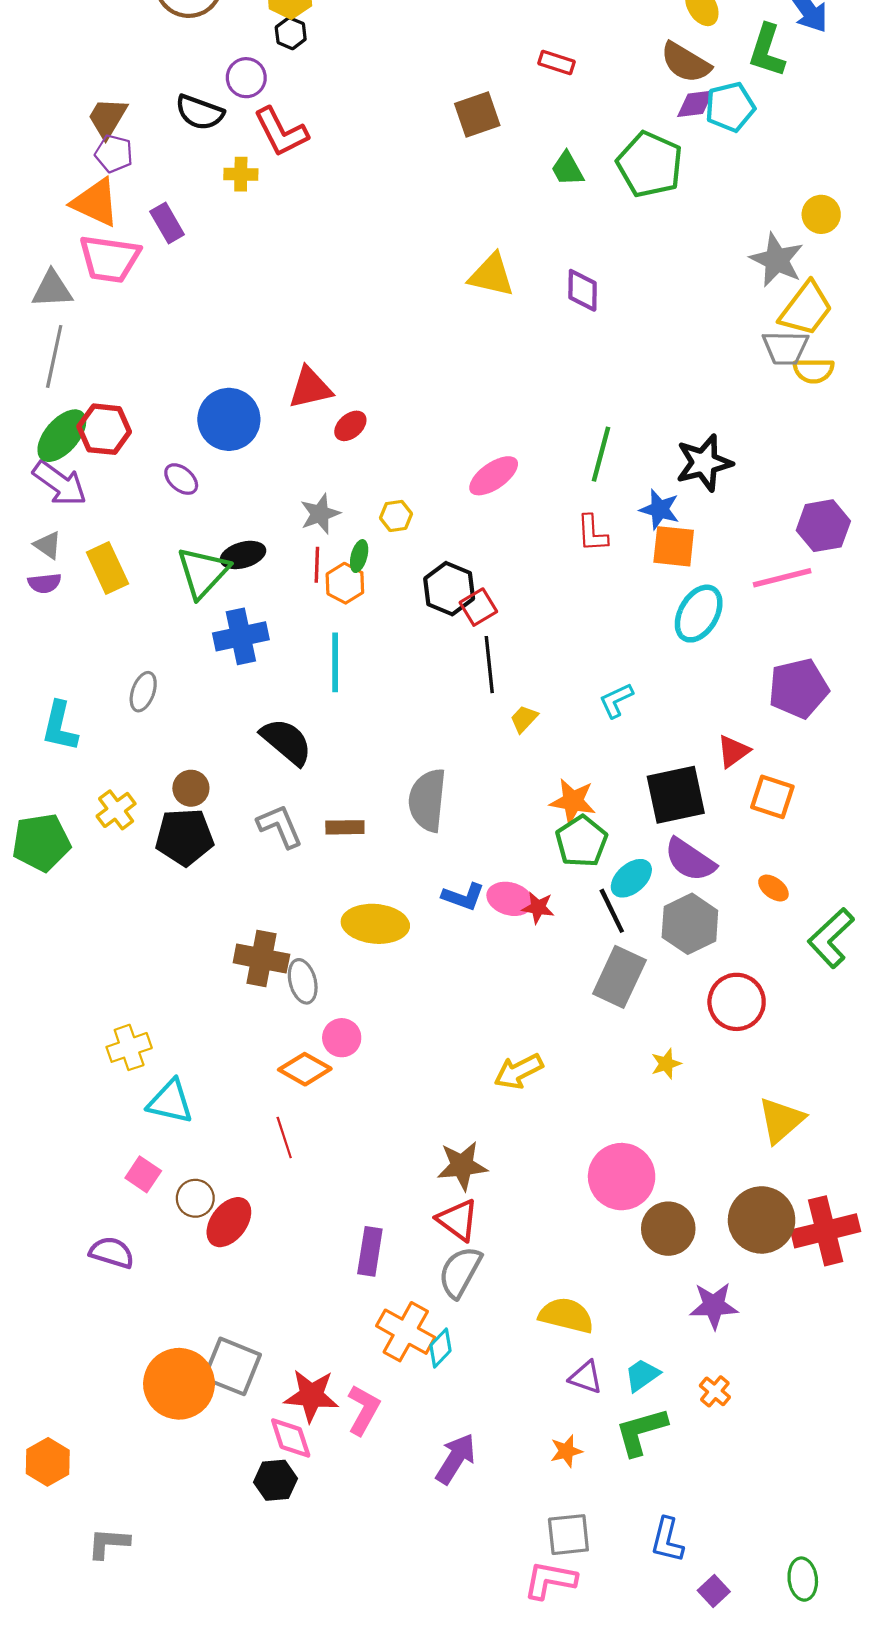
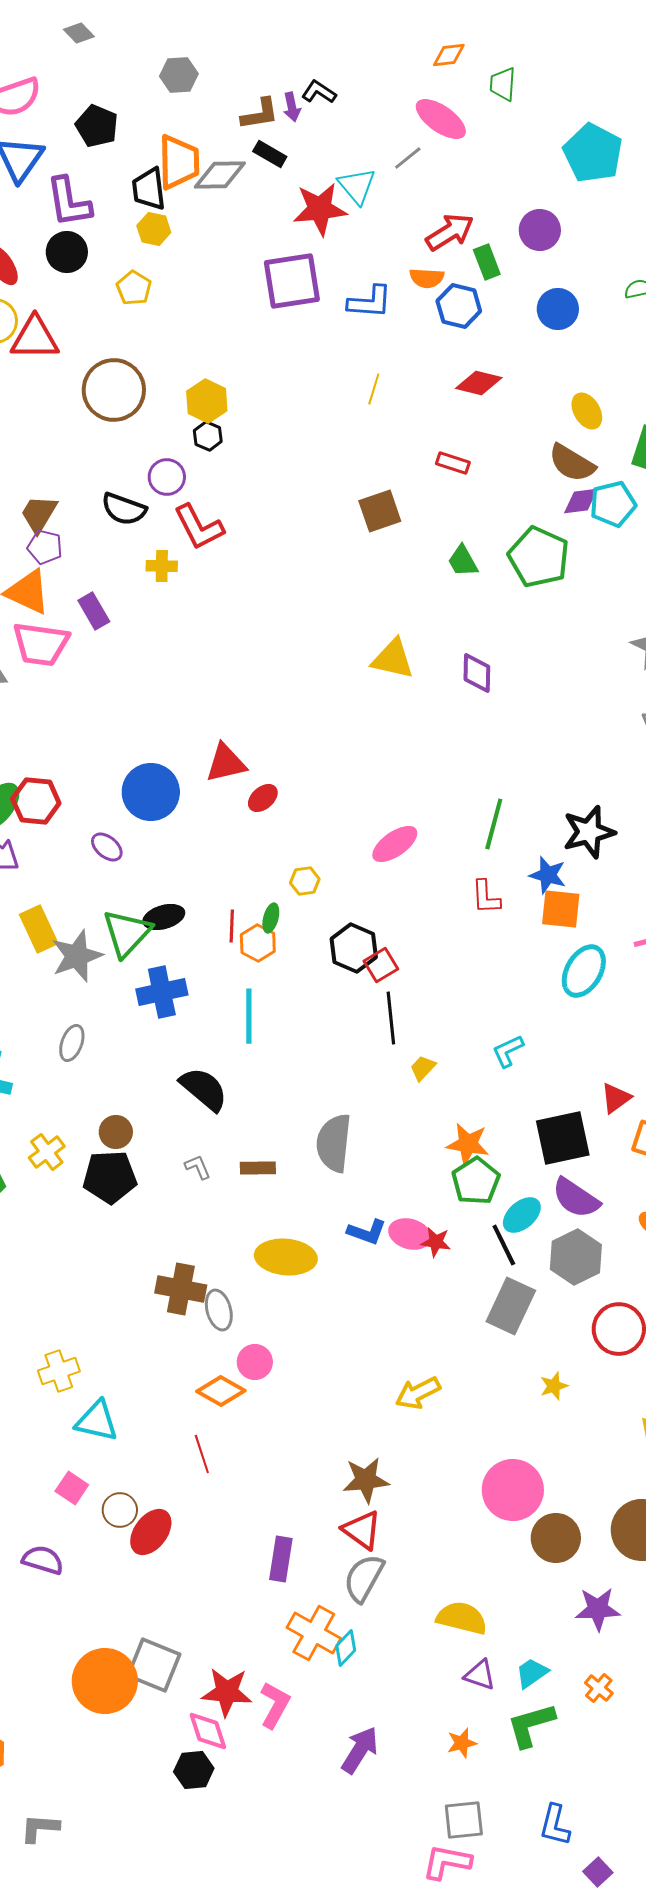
gray star: (320, 514) -> (77, 956), moved, size x1.4
gray L-shape: (280, 826) -> (198, 1167), size x0.6

